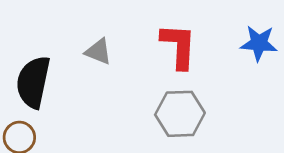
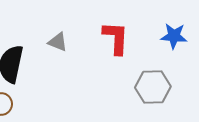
gray hexagon: (180, 114) -> (153, 87), moved

